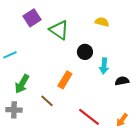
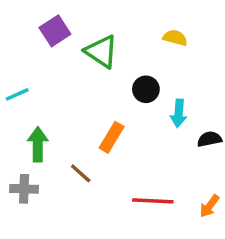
green arrow: (22, 84) -> (38, 144), turned 150
red line: (89, 117) -> (153, 201), turned -35

